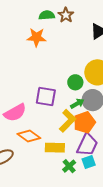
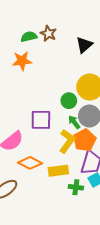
green arrow: (77, 104) -> (74, 122), turned -88
green cross: (69, 166) -> (76, 187), turned -32

